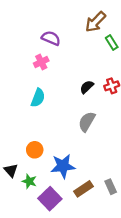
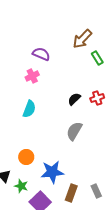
brown rectangle: (83, 189) -> (71, 193), turned -36

